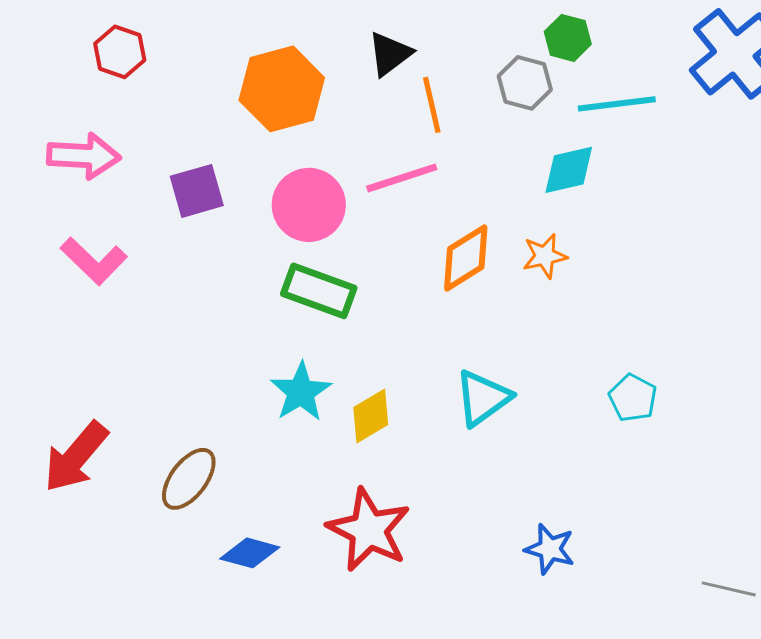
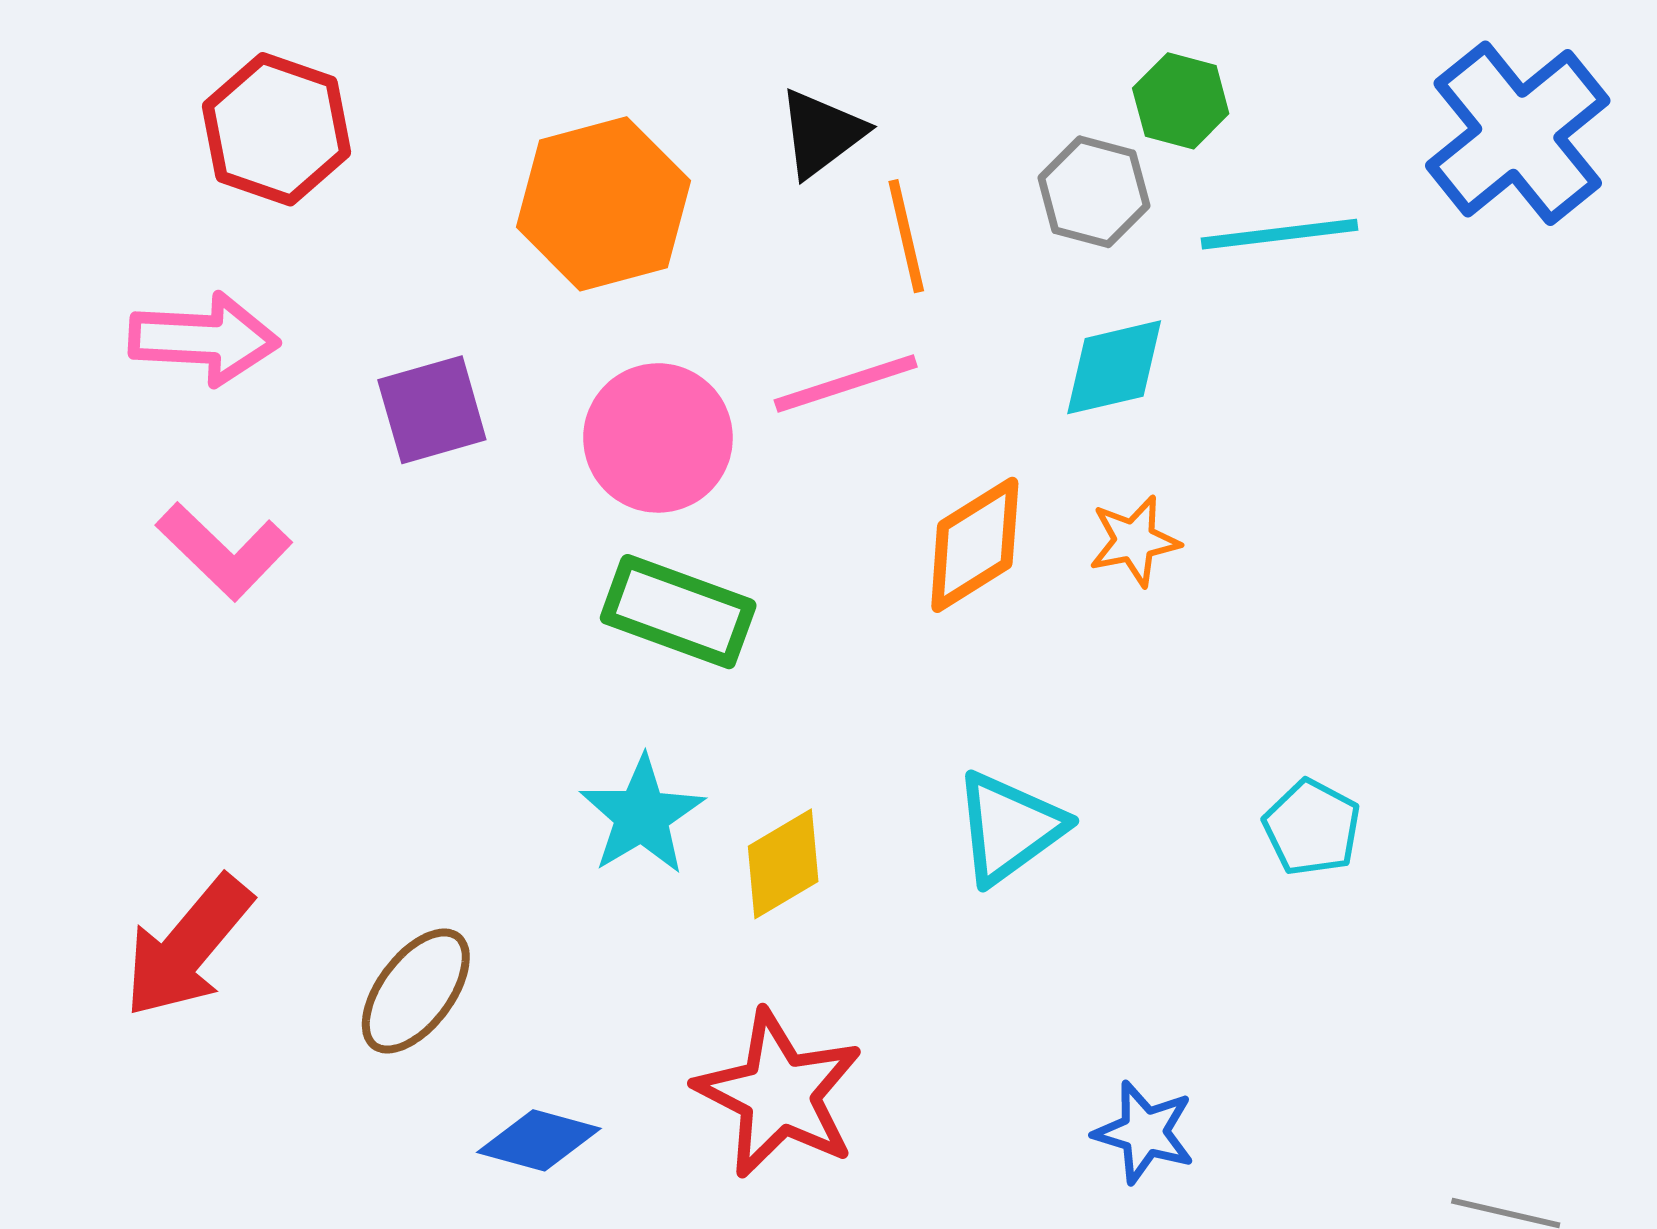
red hexagon: (120, 52) -> (277, 129), size x1.4
cyan diamond: (569, 170) -> (1114, 367), moved

